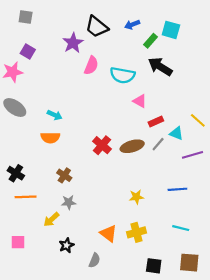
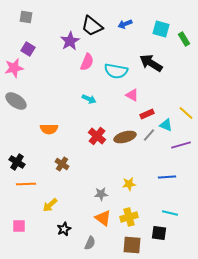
green rectangle: (150, 41) -> (184, 39), moved, turned -72
cyan arrow: (55, 115) -> (89, 99), moved
gray star: (69, 202) -> (101, 194), moved
brown square: (189, 263) -> (132, 245), moved
black square: (154, 266) -> (159, 233), moved

